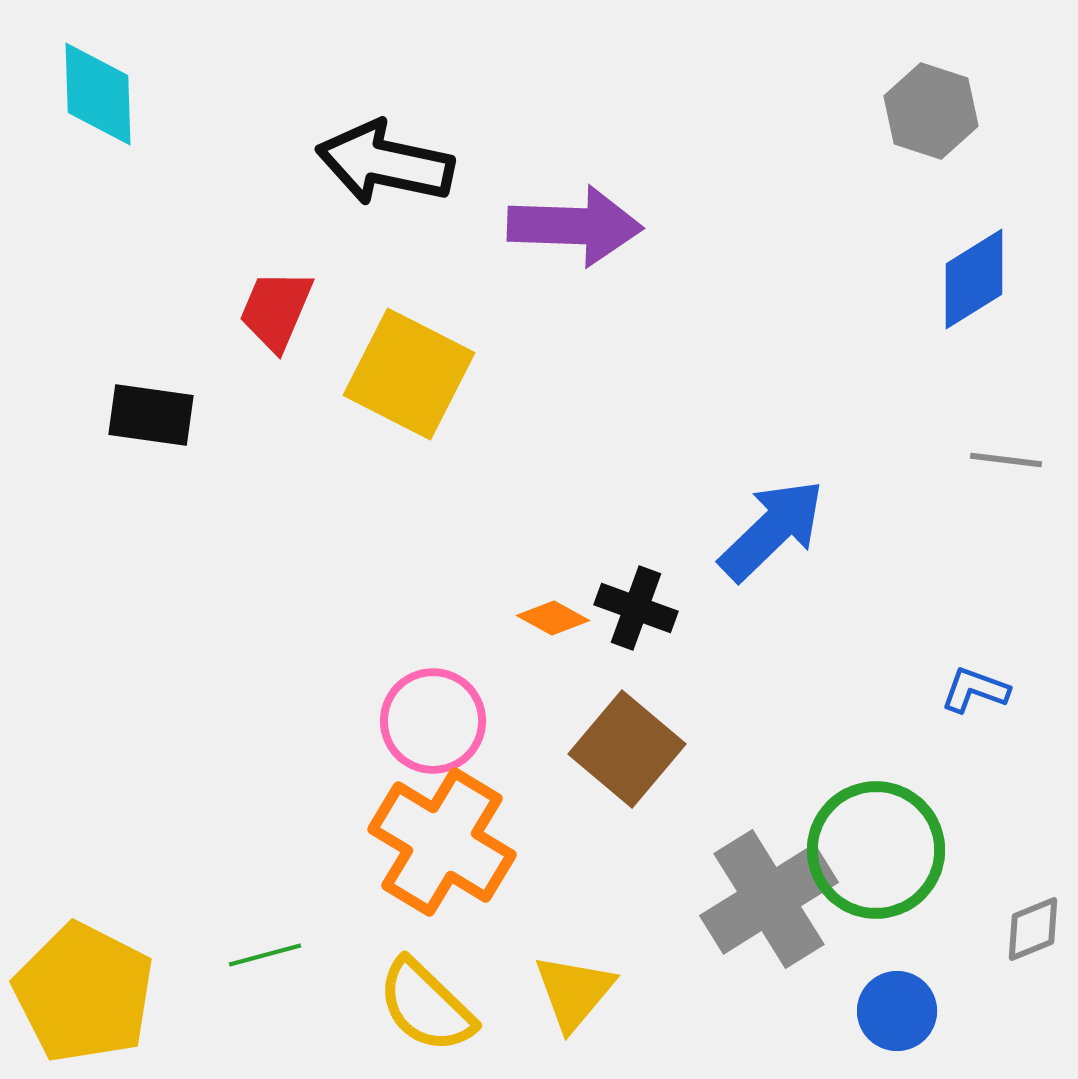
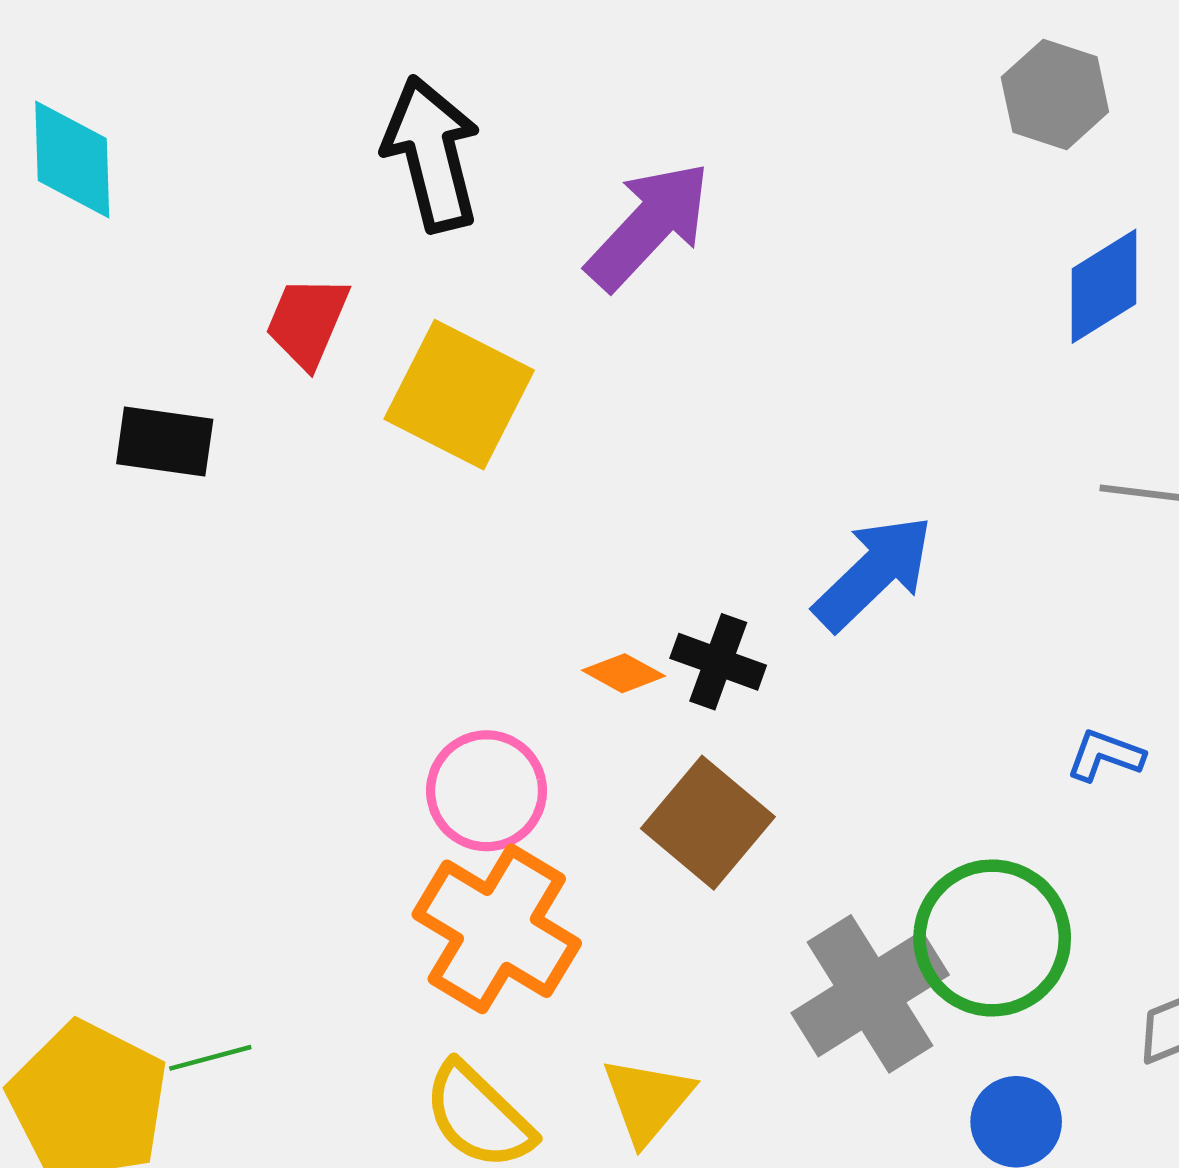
cyan diamond: (98, 94) -> (72, 160), moved
black arrow: (385, 163) -> (432, 154), turned 64
purple arrow: (575, 226) -> (649, 226), turned -49
green line: (265, 955) -> (210, 1058), moved

